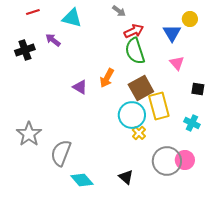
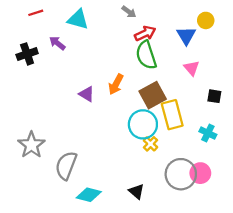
cyan diamond: (82, 180) -> (89, 195), turned -35

